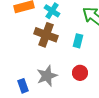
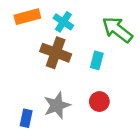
blue rectangle: (23, 86) -> (26, 118), turned 32

